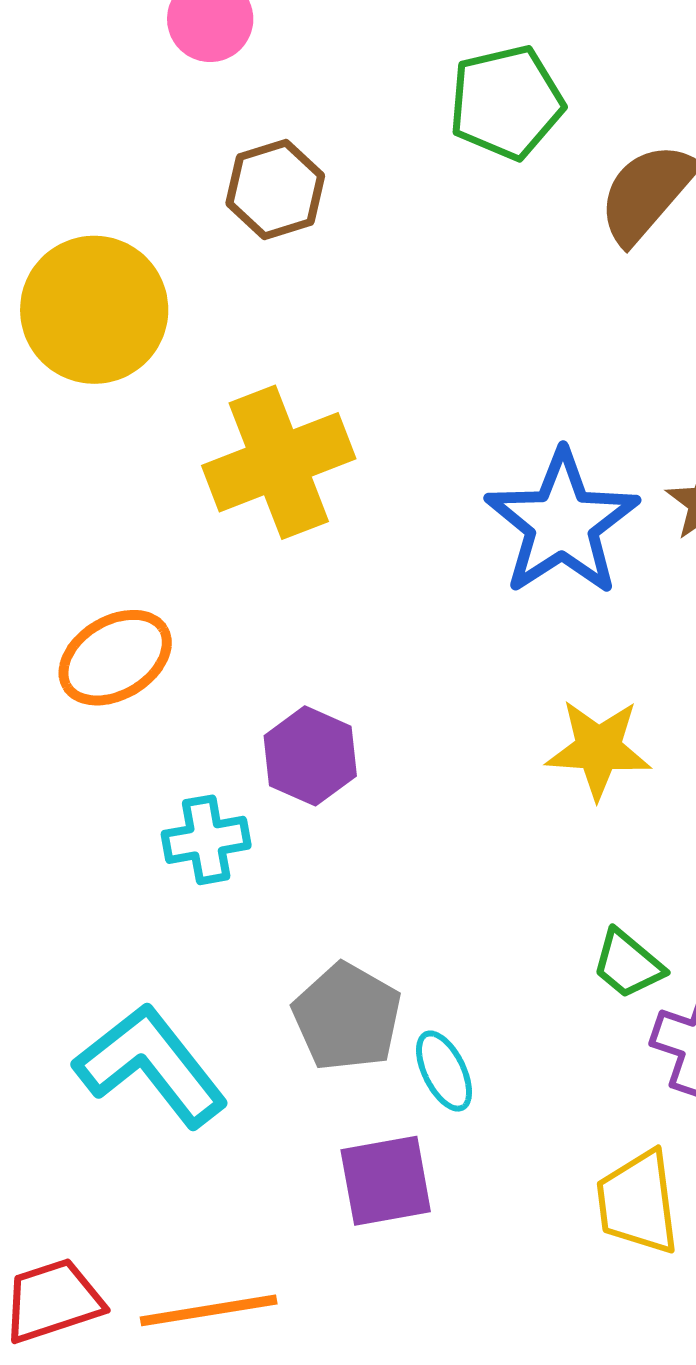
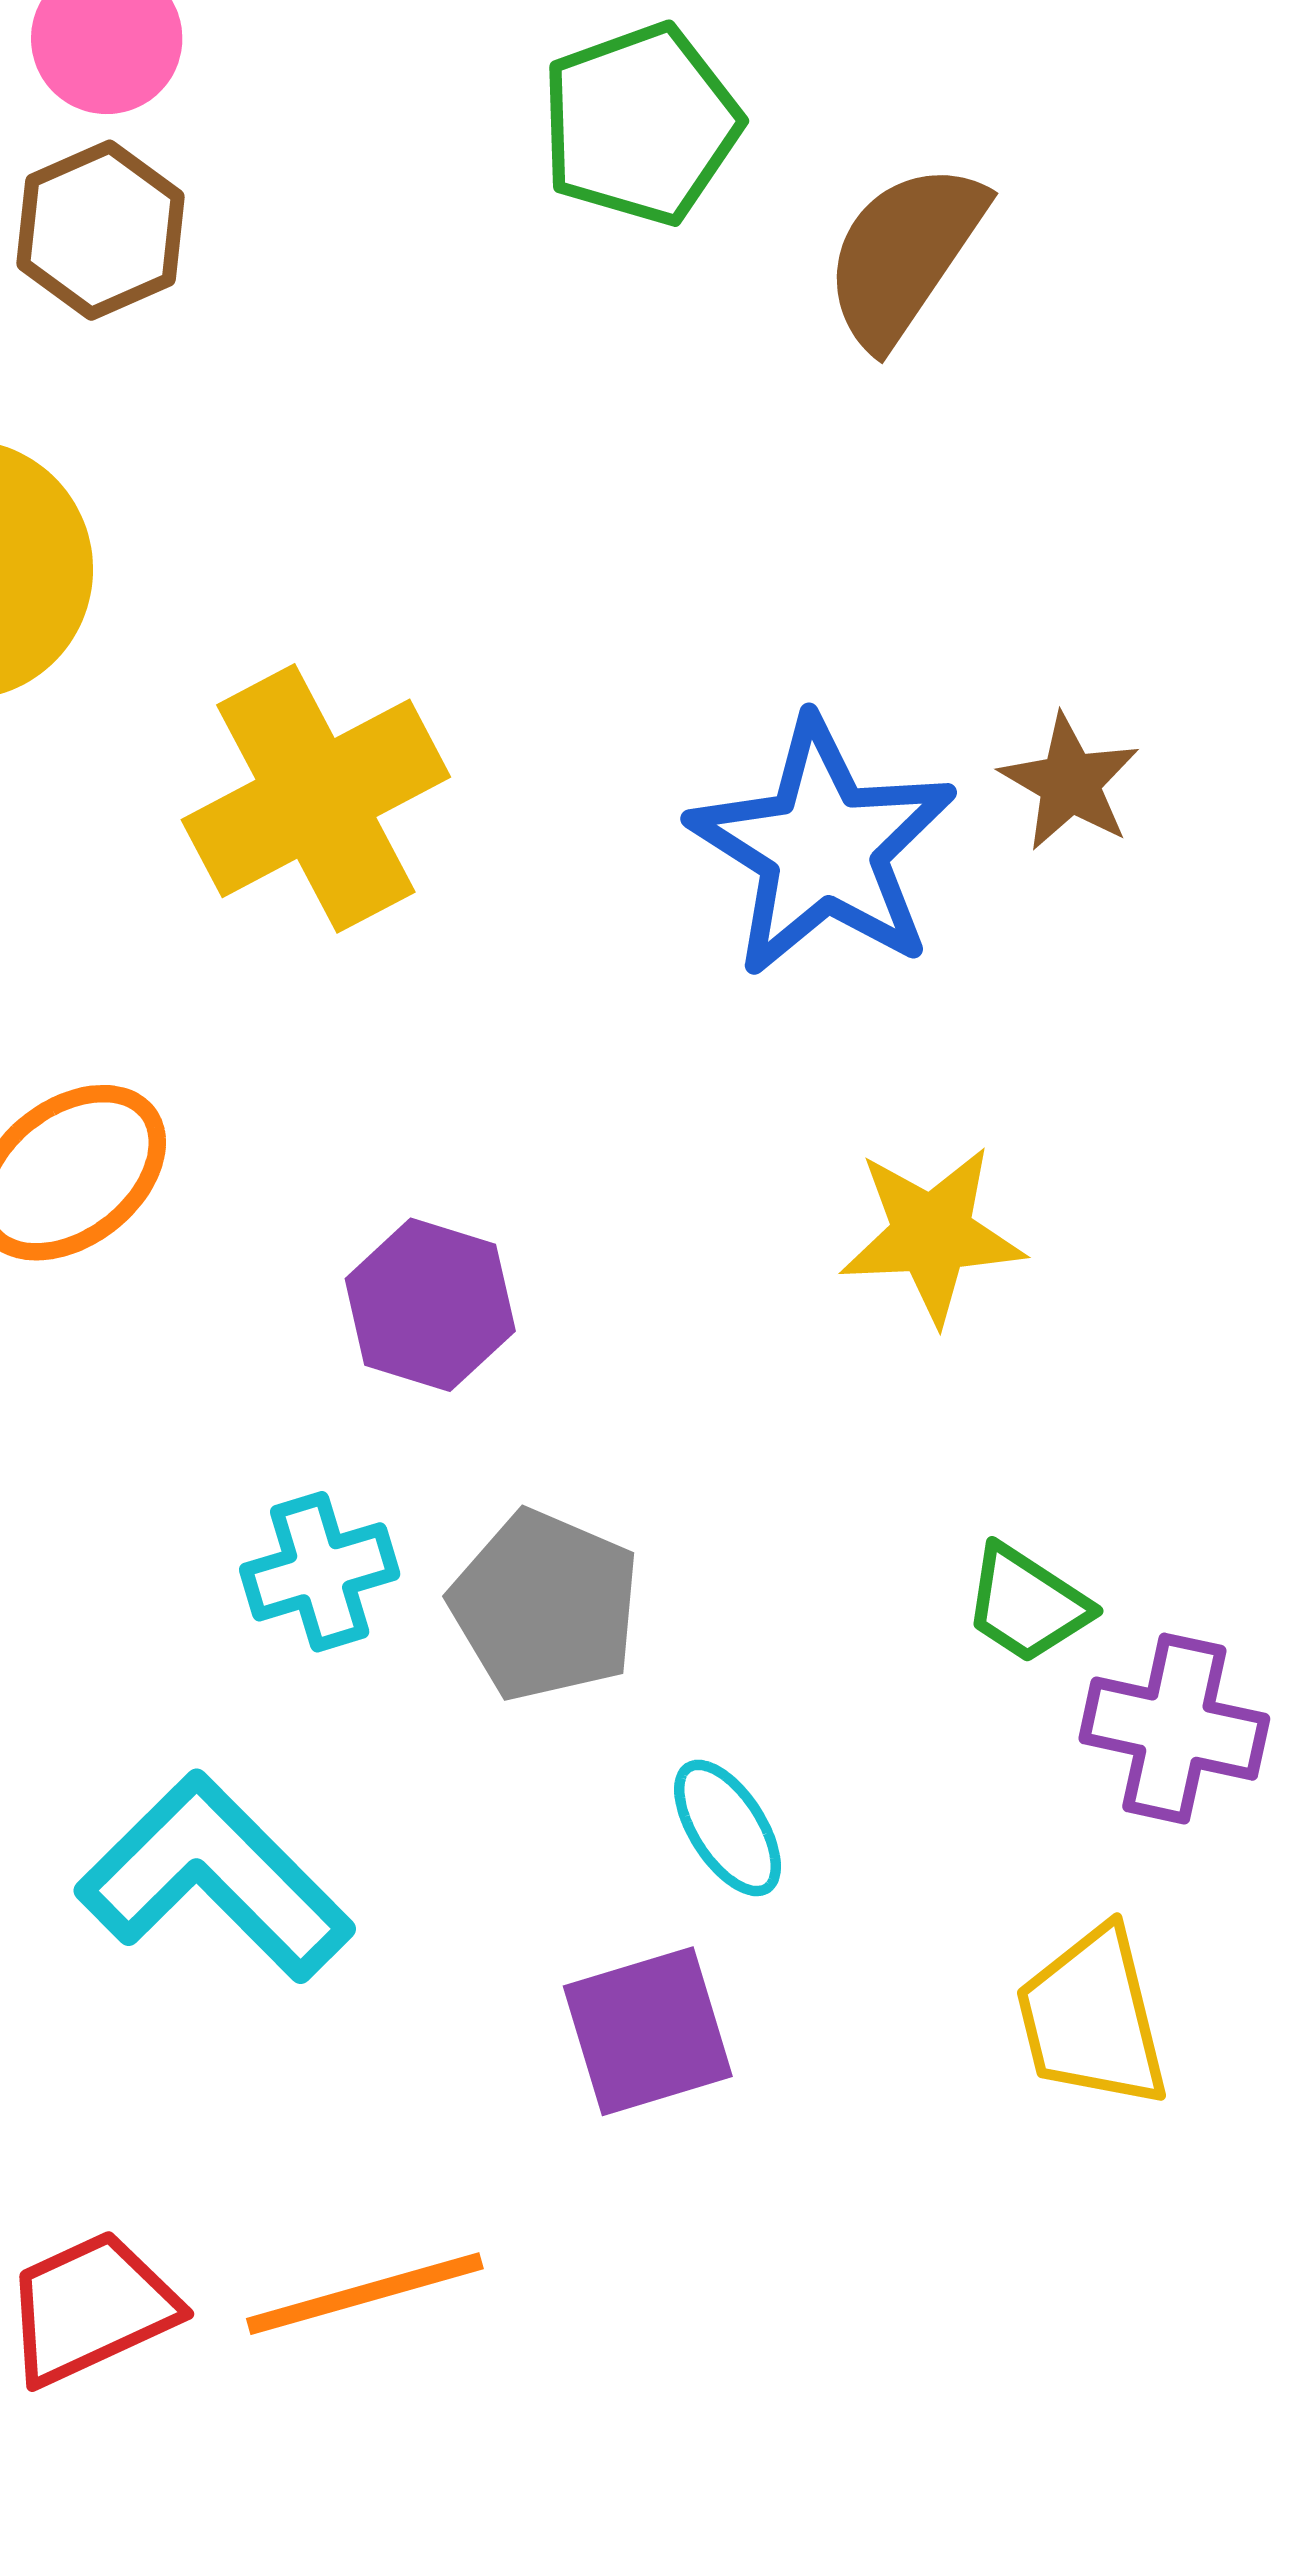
brown hexagon: (275, 189) -> (101, 230), moved
cyan cross: (206, 840) -> (320, 1572), moved
gray pentagon: (347, 1017) -> (545, 1606), moved

